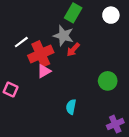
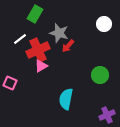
green rectangle: (73, 13) -> (35, 14), moved
white circle: (111, 15) -> (104, 24), moved
cyan semicircle: (71, 107) -> (66, 99), size x1.5

